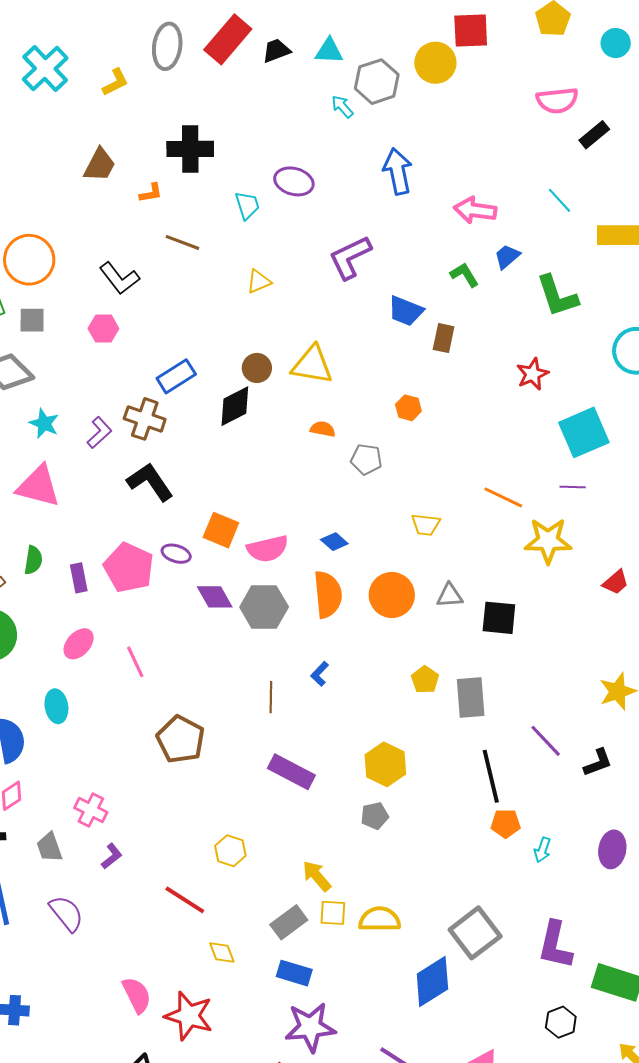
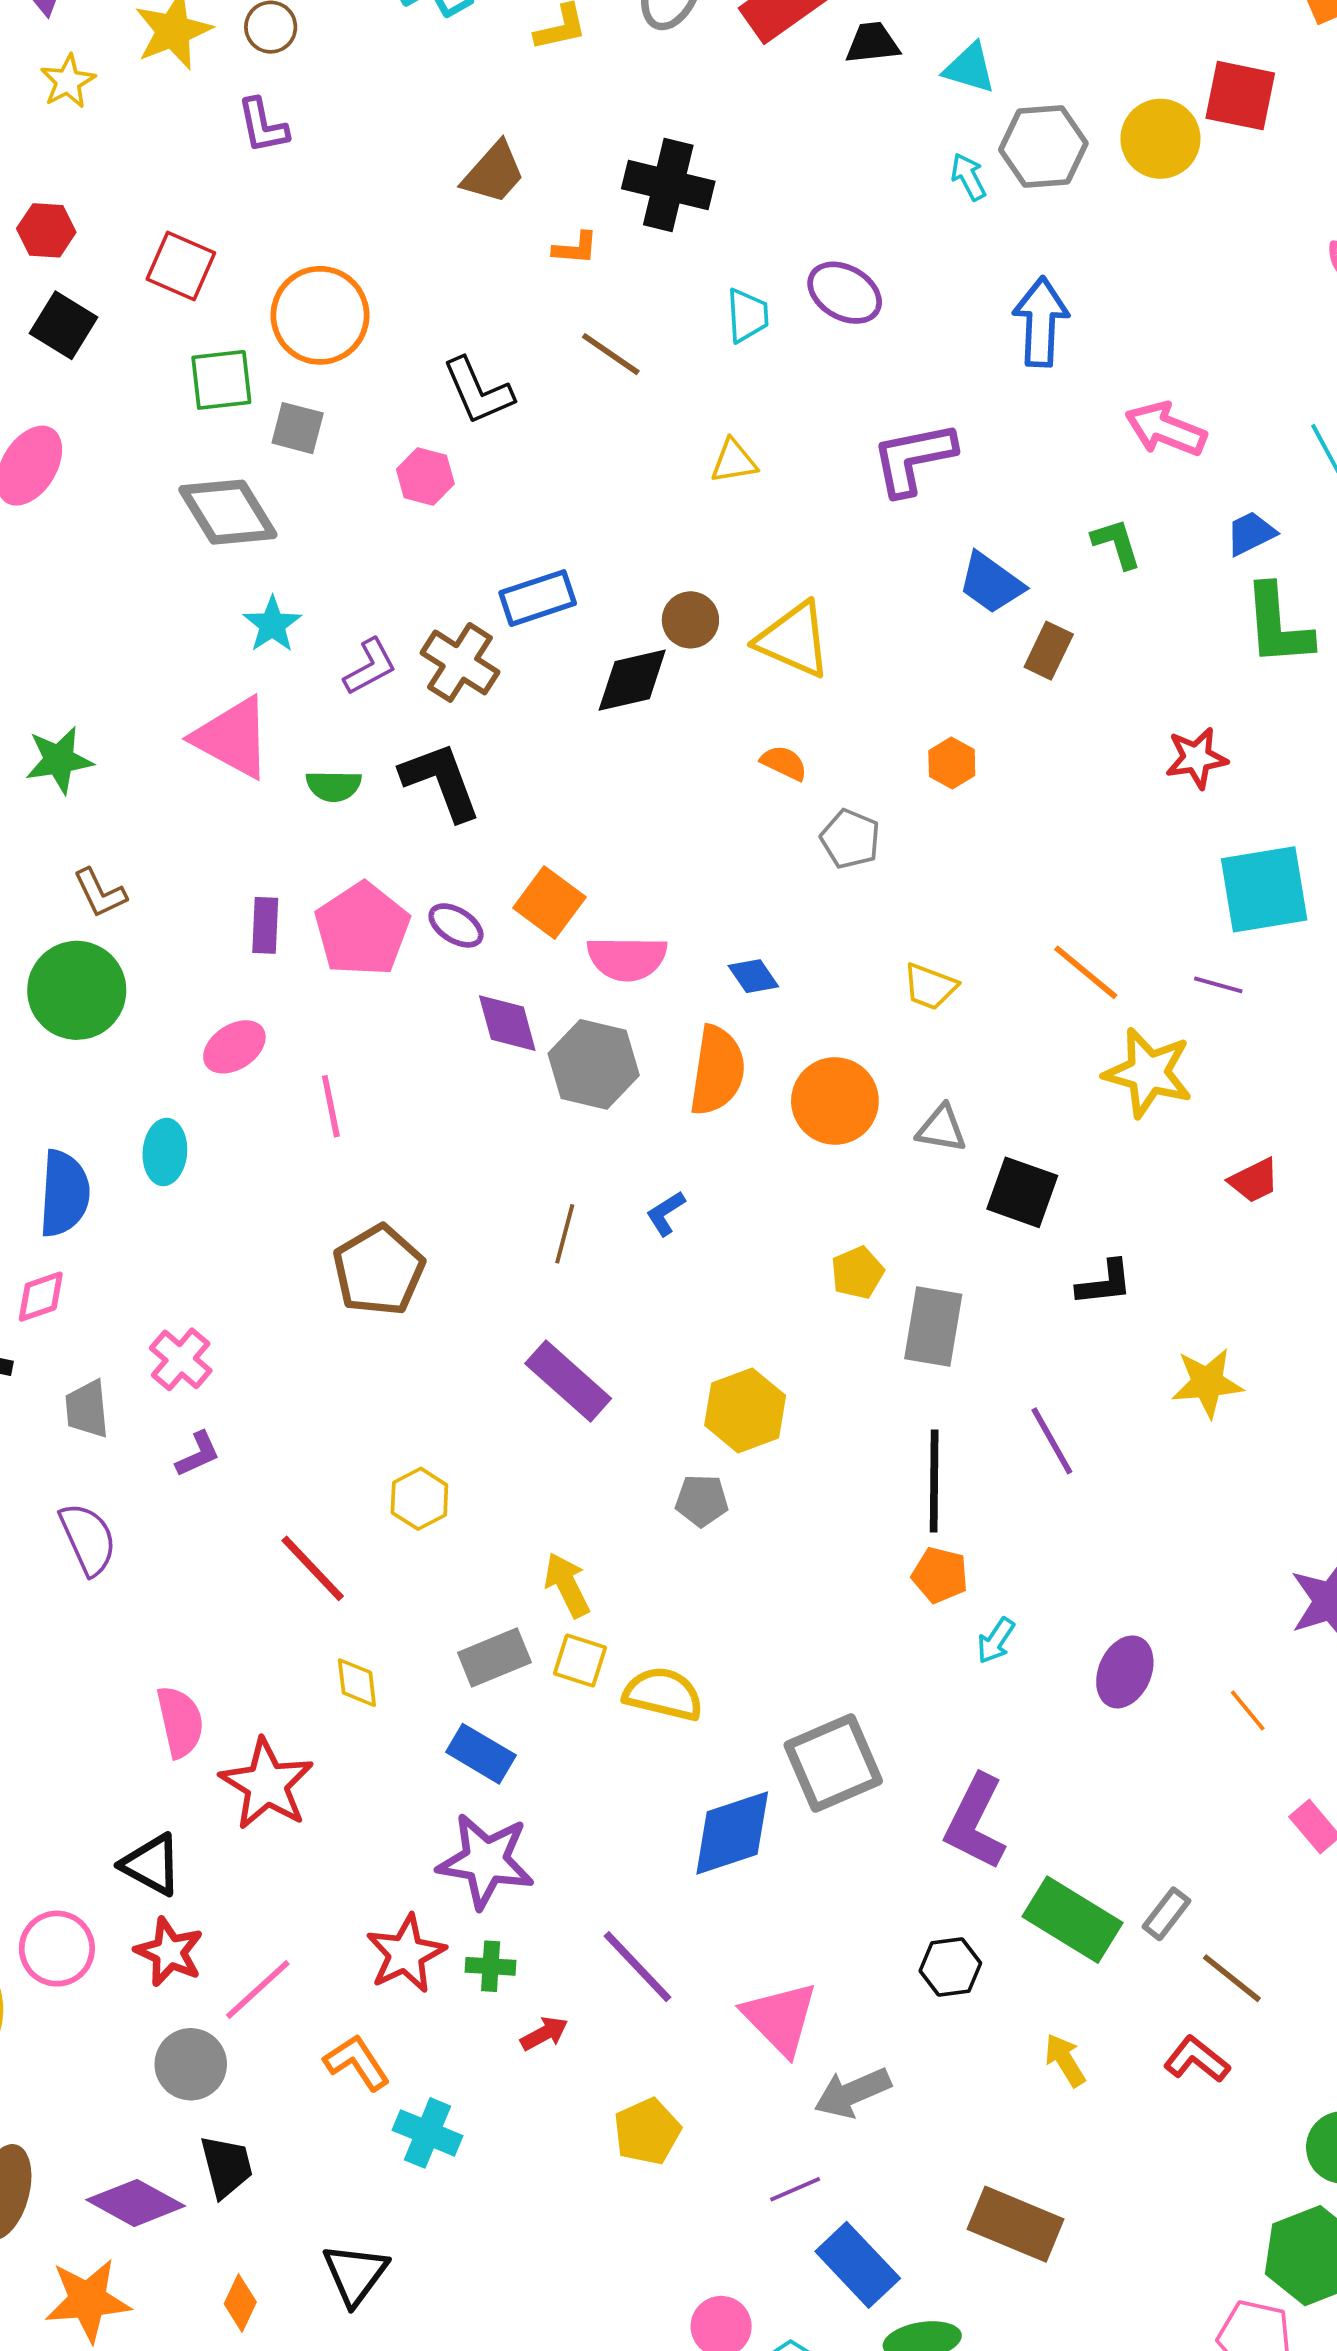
blue trapezoid: (507, 257) -> (1251, 533), moved
green semicircle: (33, 560) -> (334, 786), moved, turned 68
black L-shape: (598, 763) -> (1105, 1283), moved

